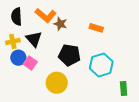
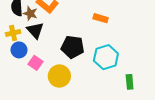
brown star: (60, 24) -> (30, 13), moved
pink square: (30, 63) -> (36, 63), moved

